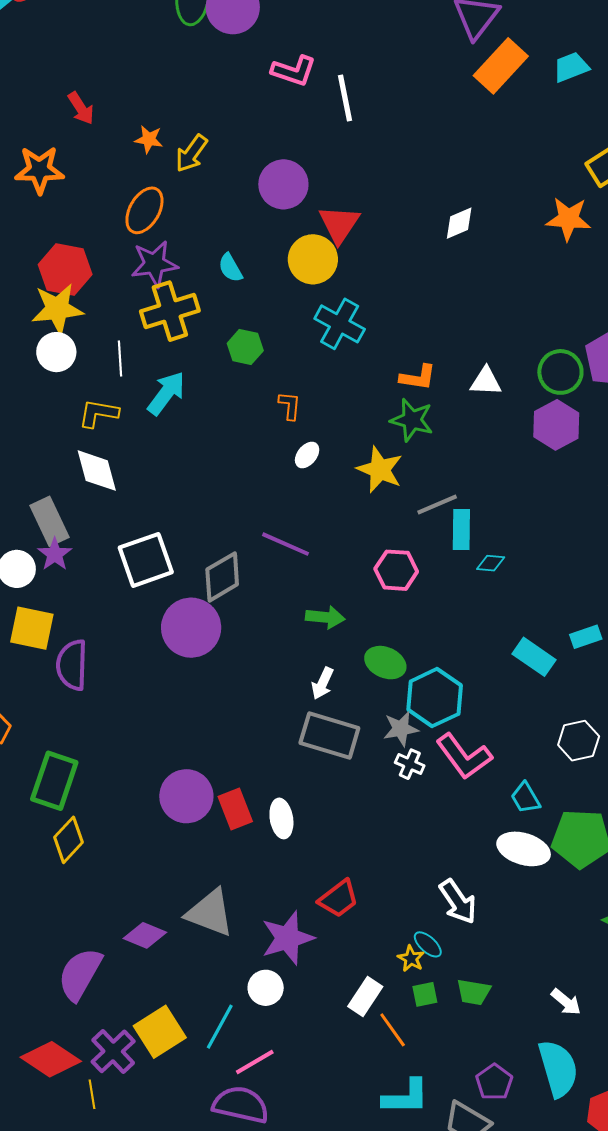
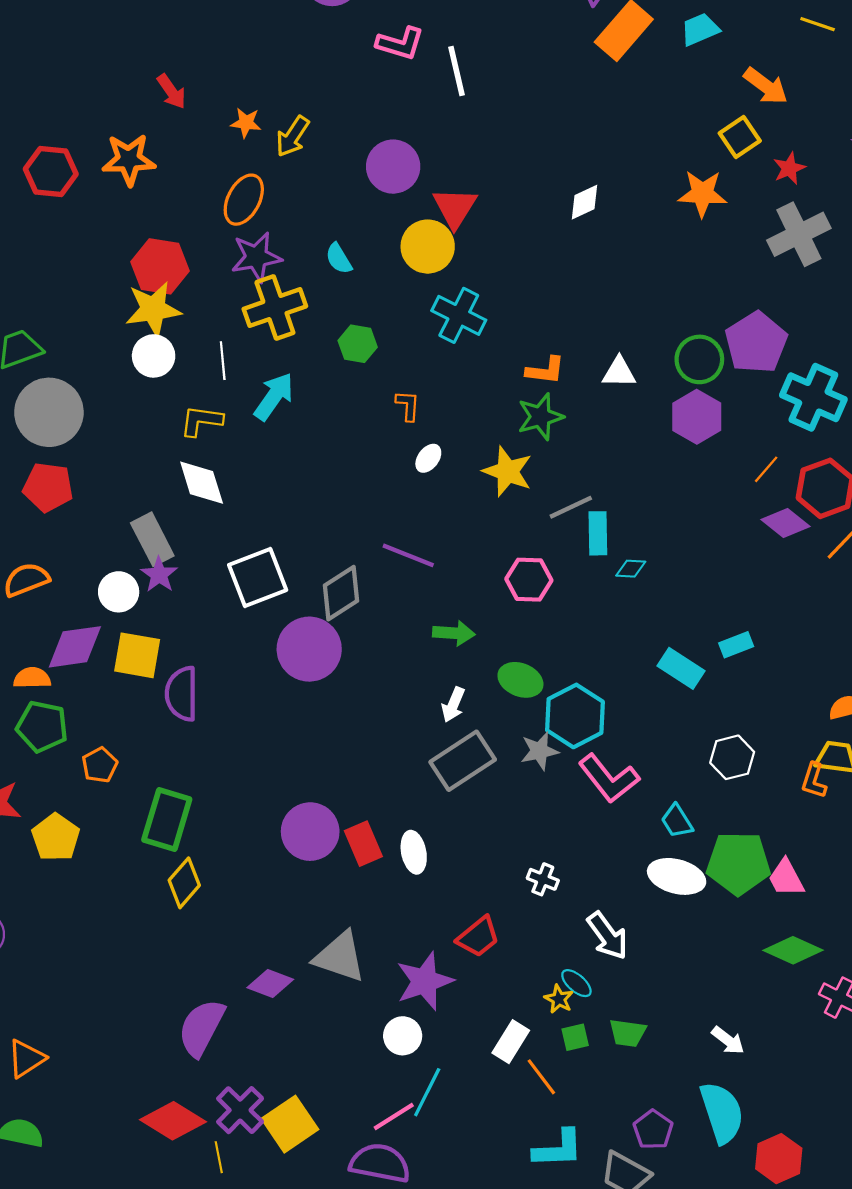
green star: (412, 420) -> (540, 417), turned -30
gray rectangle: (329, 736) -> (463, 761), turned -48
white cross: (410, 764) -> (543, 879), moved
cyan line: (220, 1027) -> (427, 1092), moved
yellow square: (160, 1032) -> (290, 1124), moved

